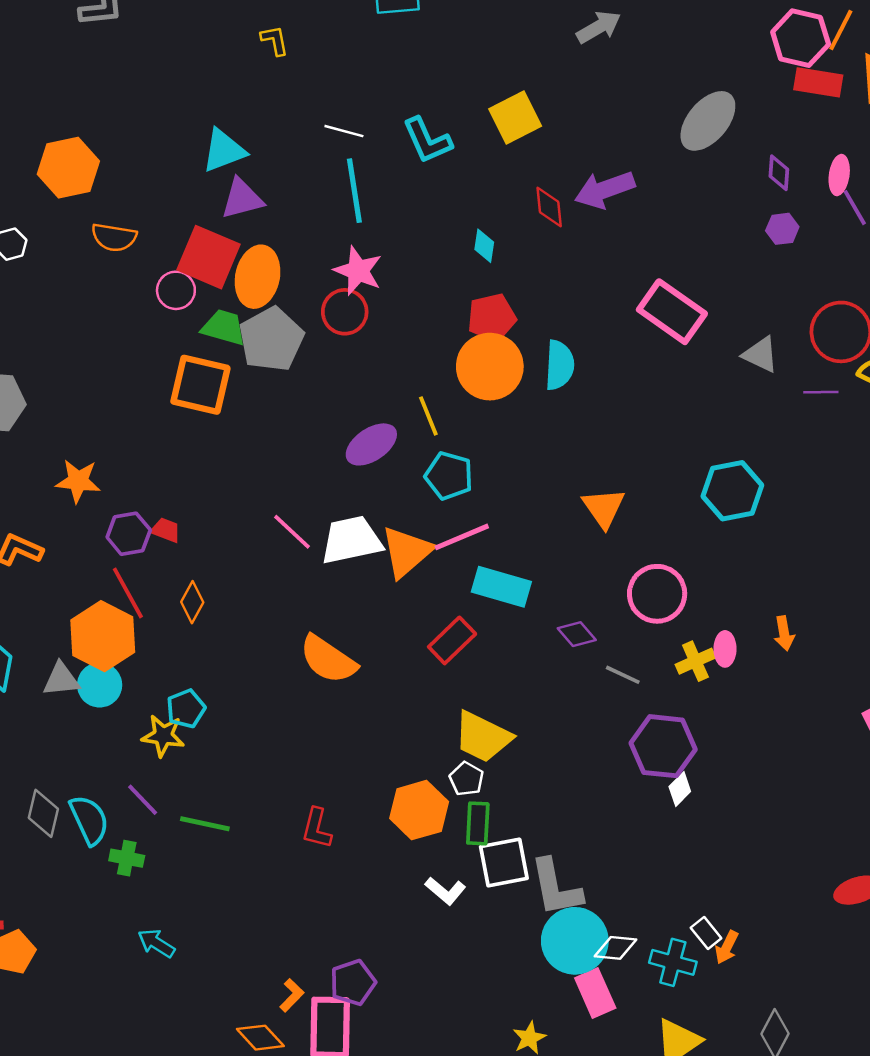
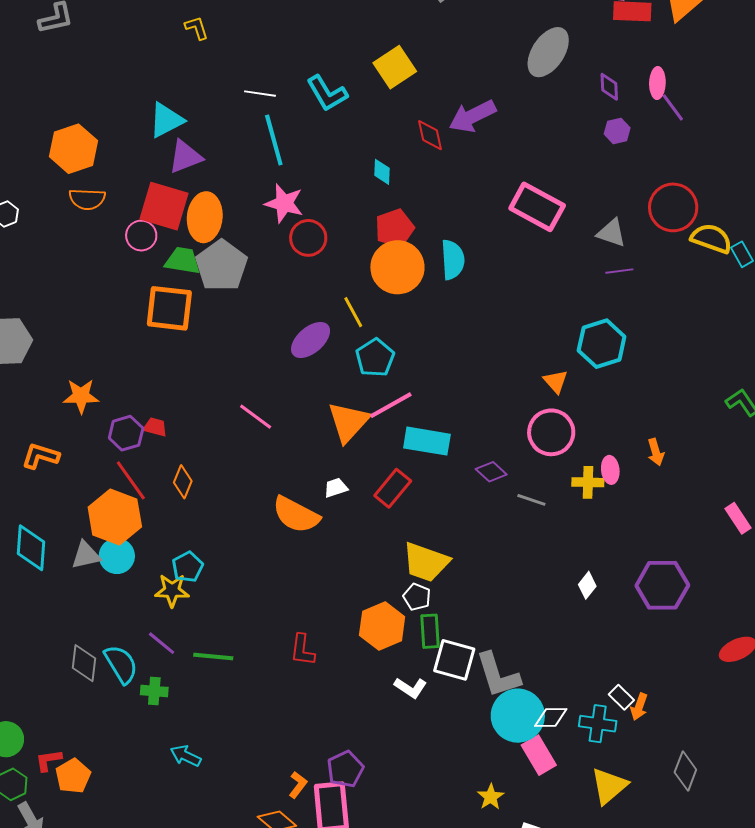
orange hexagon: (68, 168) -> (73, 149), moved
red circle: (345, 312) -> (308, 238), moved
purple line: (821, 392) -> (619, 271), moved
cyan pentagon: (449, 476) -> (375, 358), turned 30
orange triangle: (604, 508) -> (556, 381), moved, size x0.7
white trapezoid: (351, 540) -> (336, 488), moved, size x0.5
yellow cross: (695, 661) -> (588, 482), turned 32
purple hexagon: (663, 746) -> (662, 585), moved
white square: (504, 863) -> (454, 660), turned 33

